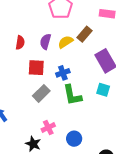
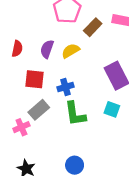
brown rectangle: (85, 34) -> (93, 27), moved
pink cross: (48, 127) -> (21, 127), moved

